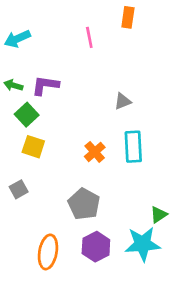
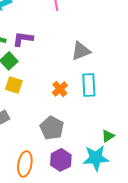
gray triangle: (123, 101) -> (81, 51), size x1.5

